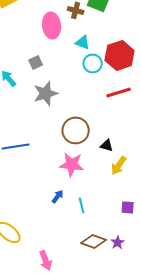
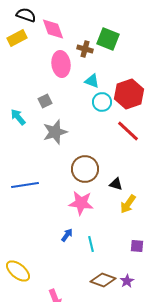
red line: (119, 92) -> (128, 131), turned 60

